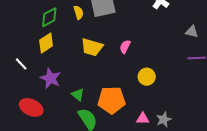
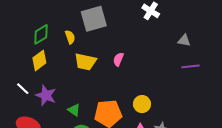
yellow semicircle: (79, 13) -> (70, 37), moved
white line: (21, 64) -> (23, 89), moved
yellow circle: (147, 77) -> (142, 104), moved

